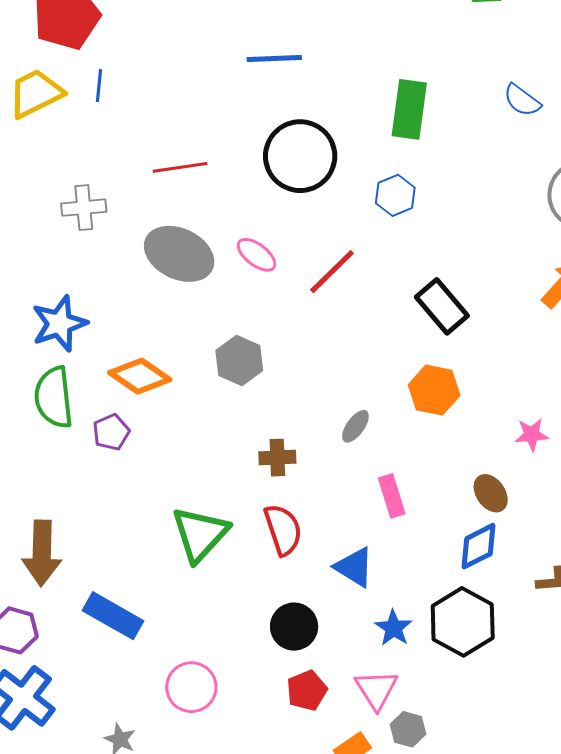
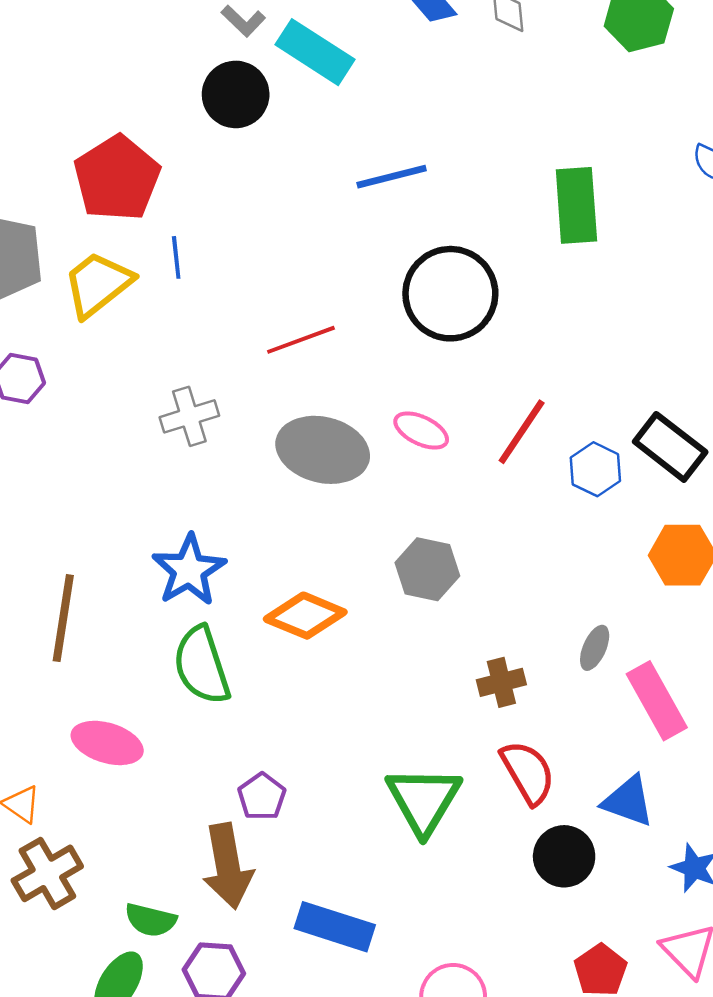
blue hexagon: (395, 195) -> (595, 469), moved
gray ellipse: (355, 426) -> (595, 648), moved
purple pentagon: (111, 432) -> (262, 797), moved
pink rectangle: (392, 496) -> (657, 701), size x1.4
black circle: (294, 627) -> (564, 856), moved

